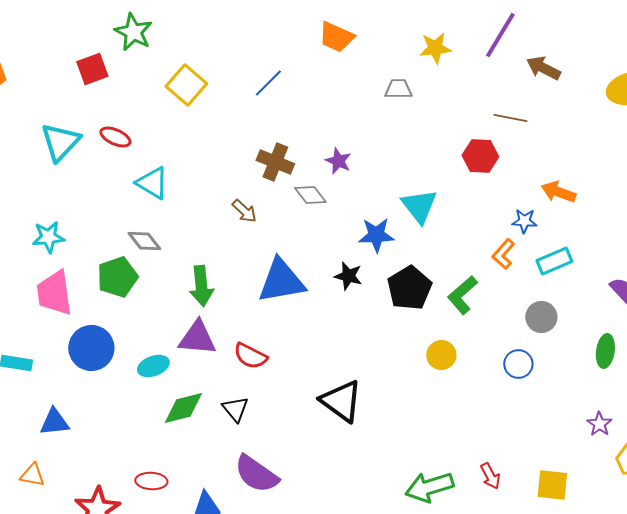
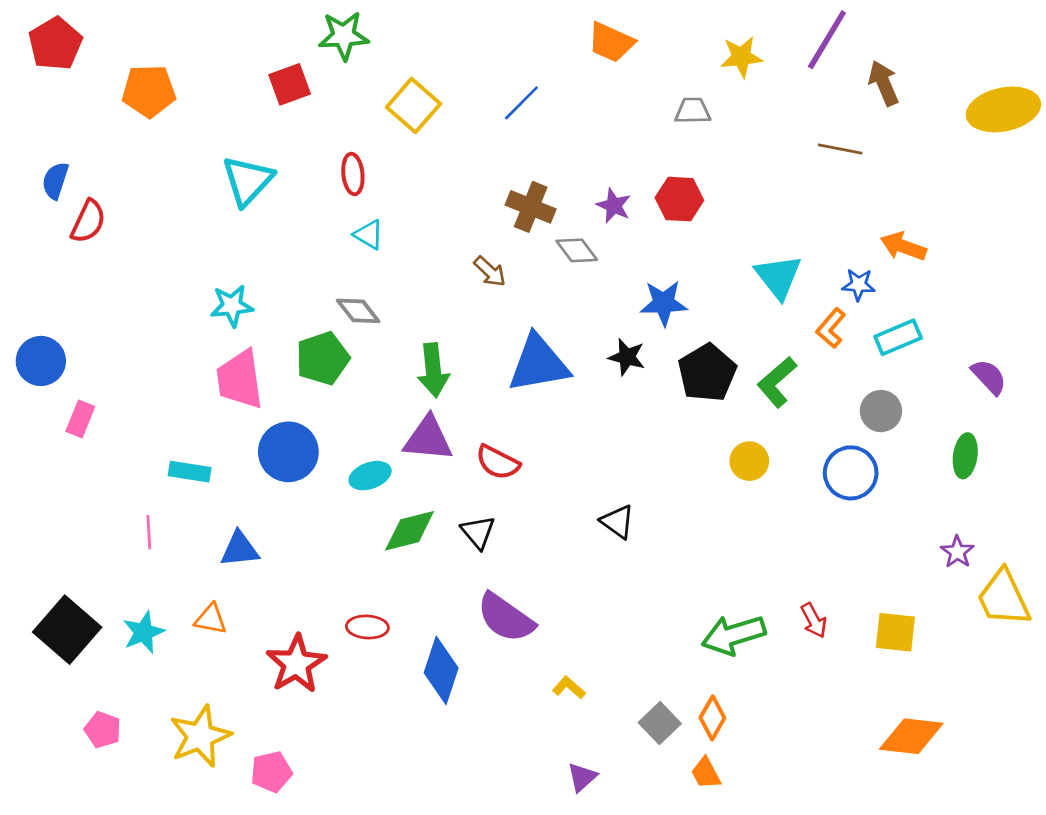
green star: (133, 32) -> (344, 36), turned -30
brown arrow: (543, 68) -> (884, 83), turned 40
red ellipse: (115, 137) -> (353, 174), moved, turned 60
red hexagon: (480, 156) -> (679, 199), moved
cyan triangle: (152, 183) -> (369, 235), size x0.7
cyan triangle: (419, 206) -> (778, 277), moved
blue circle: (518, 364) -> (851, 473), size x1.4
black triangle: (341, 401) -> (618, 522), size x0.6

